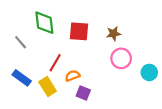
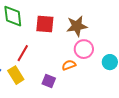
brown star: (114, 34) -> (77, 26), size x1.5
orange semicircle: (72, 76) -> (69, 65), moved

